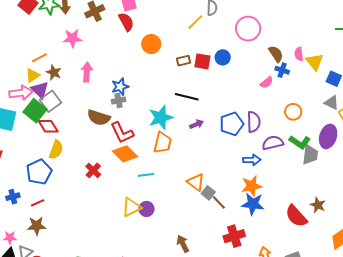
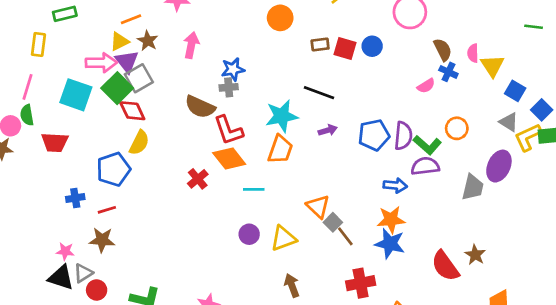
green L-shape: (300, 142) -> (427, 145), moved
red cross: (93, 170) -> (198, 179), moved
yellow triangle: (132, 207) -> (283, 238), moved

